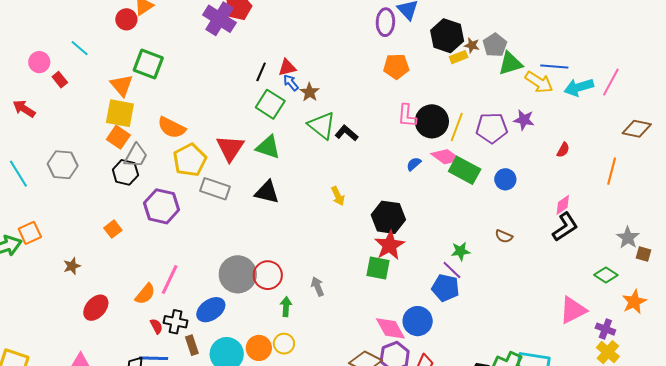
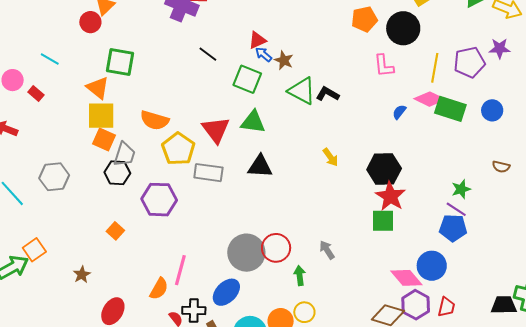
black line: (261, 72) -> (208, 54), moved, turned -66
black circle: (432, 121) -> (403, 28), moved

